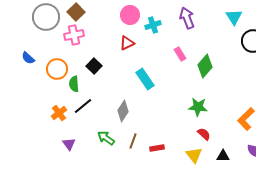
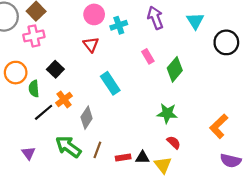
cyan triangle: (234, 17) -> (195, 21), moved
red triangle: (127, 43) -> (91, 45), turned -42
orange cross: (59, 113) -> (64, 99), moved
green arrow: (106, 138) -> (68, 147), size x1.4
black triangle: (223, 156) -> (142, 157), moved

